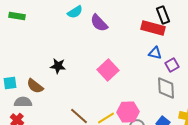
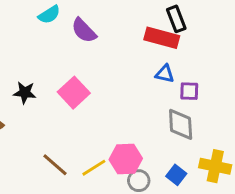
purple square: (172, 65) -> (189, 91), turned 32
pink square: (108, 70) -> (74, 93), moved

